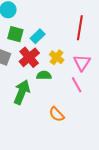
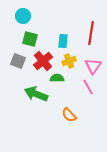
cyan rectangle: (38, 36) -> (63, 41), moved, turned -40
yellow cross: (57, 57) -> (69, 61), turned 32
green arrow: (22, 92) -> (36, 94), turned -90

